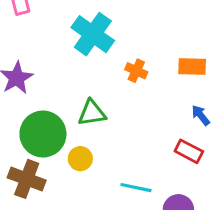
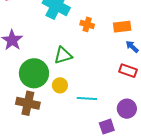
orange rectangle: (192, 67) -> (122, 27), moved
cyan line: (136, 188) -> (87, 98), moved

